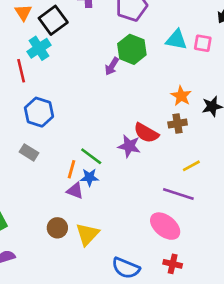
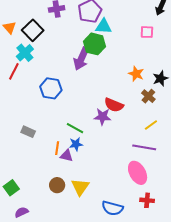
cyan triangle: (176, 40) -> (104, 26), moved
purple arrow: (112, 66) -> (81, 59), size x1.6
red line: (21, 71) -> (14, 71), turned 48
blue hexagon: (39, 112) -> (51, 88), moved
brown cross: (178, 123) -> (148, 96), moved, turned -32
orange line: (71, 169) -> (57, 148), moved
pink ellipse: (165, 226) -> (138, 173), turned 30

